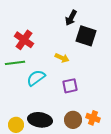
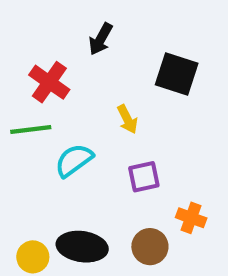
black arrow: (71, 18) -> (101, 39), moved
yellow arrow: (62, 58) -> (127, 119), turned 40
orange cross: (93, 118) -> (191, 218), moved

